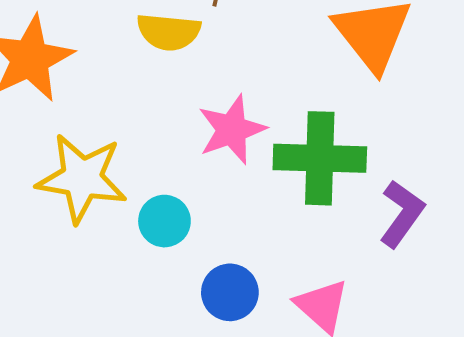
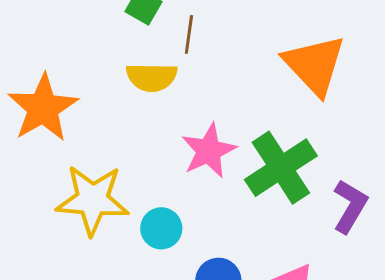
green cross: (320, 158) -> (281, 168), turned -30

